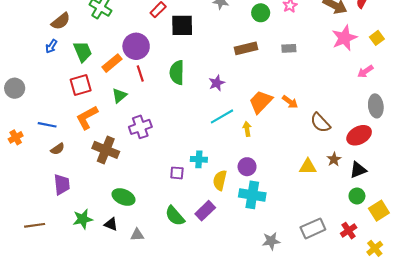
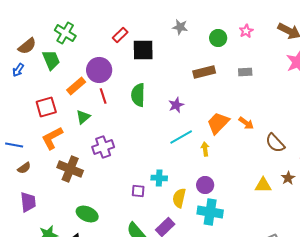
green trapezoid: (83, 52) -> (51, 60), moved

